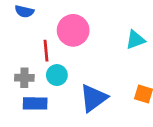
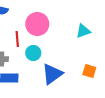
cyan circle: (57, 75) -> (33, 53), moved

